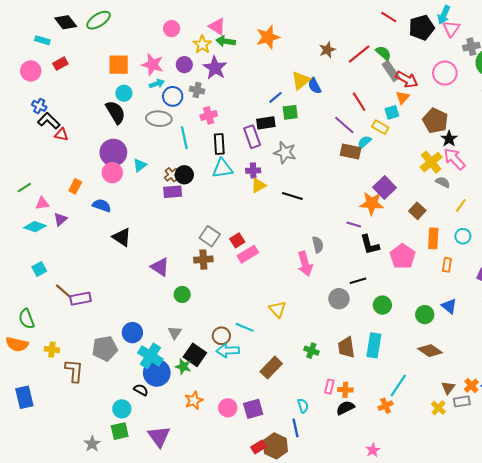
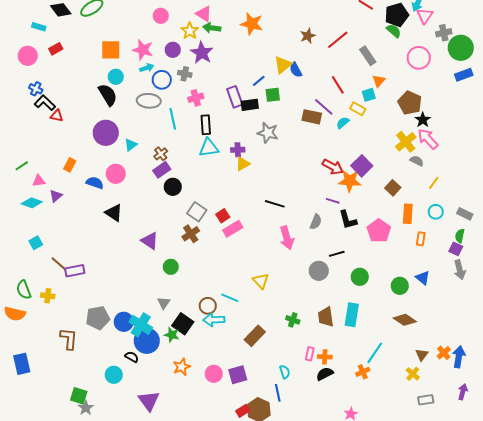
orange star: (268, 37) -> (252, 24), turned 30
green semicircle: (383, 53) -> (394, 31), moved
red arrow: (407, 79) -> (333, 167), moved
purple rectangle: (252, 137) -> (235, 97), moved
brown rectangle: (351, 151) -> (312, 117), moved
pink circle: (112, 173) -> (116, 174), moved
black circle: (184, 175) -> (173, 187), moved
purple rectangle: (173, 192) -> (162, 170), turned -30
black line: (292, 196) -> (275, 204), moved
gray semicircle: (318, 245) -> (316, 222), moved, turned 35
brown cross: (203, 260) -> (191, 234), turned -30
blue circle: (132, 333) -> (124, 322), moved
yellow cross: (52, 350) -> (48, 296), moved
gray rectangle: (462, 401) -> (426, 400), moved
green square: (120, 431) -> (79, 396), moved, turned 30

